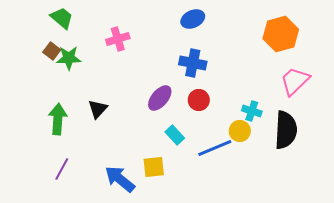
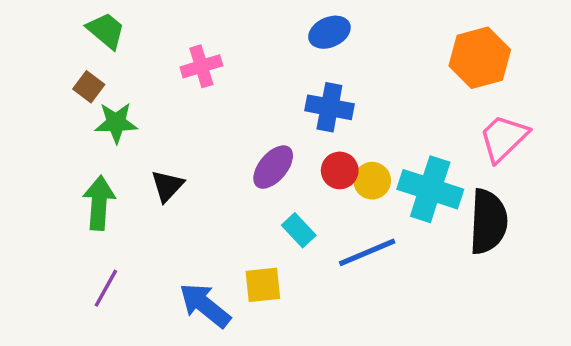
green star: (69, 58) -> (116, 123), moved
cyan cross: (252, 111) -> (430, 189), size x1.8
yellow circle: (240, 131) -> (372, 181), moved

